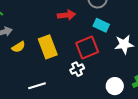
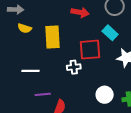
yellow semicircle: (18, 47) -> (25, 28), turned 32

